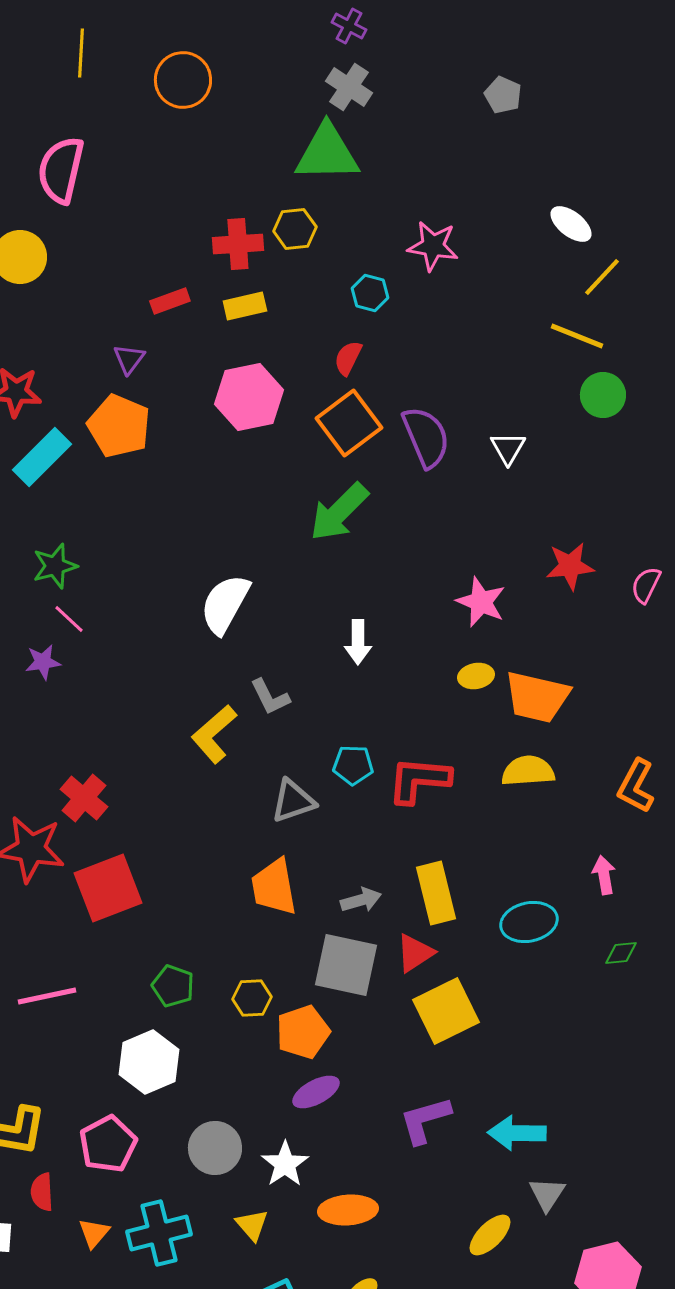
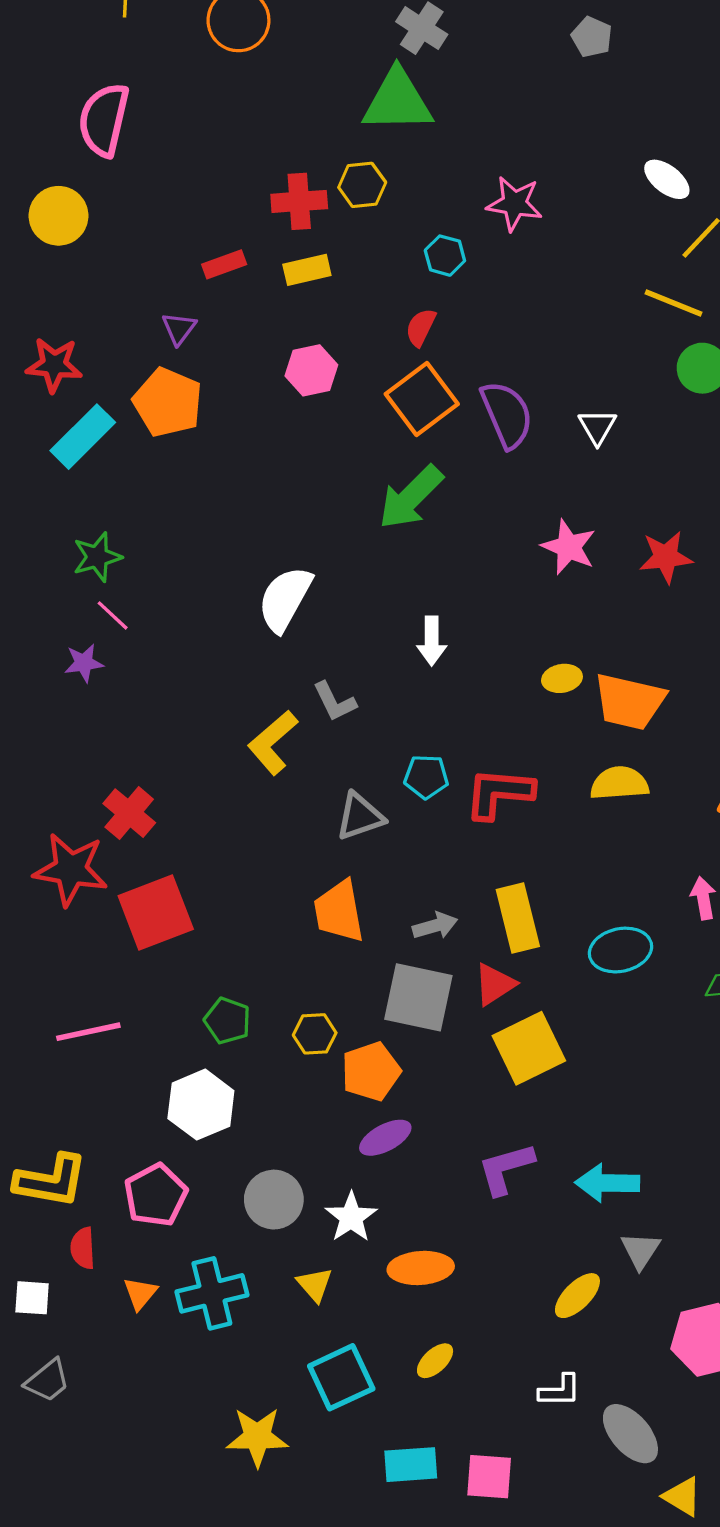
pink hexagon: (249, 397) -> (311, 370), size x0.7
pink star: (481, 602) -> (569, 547), moved

